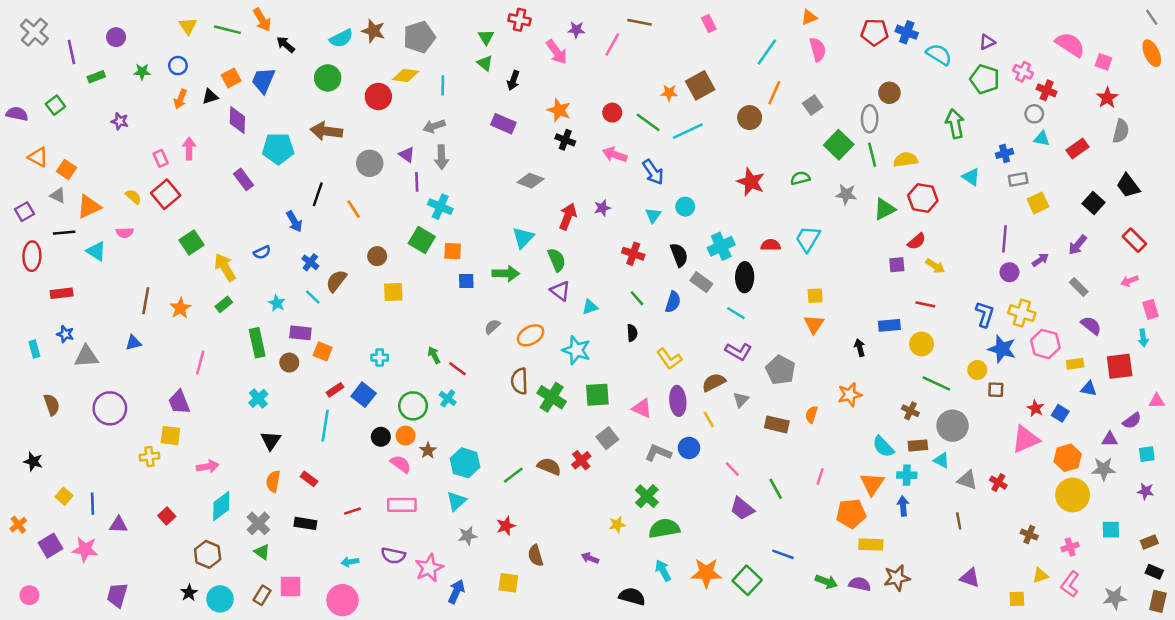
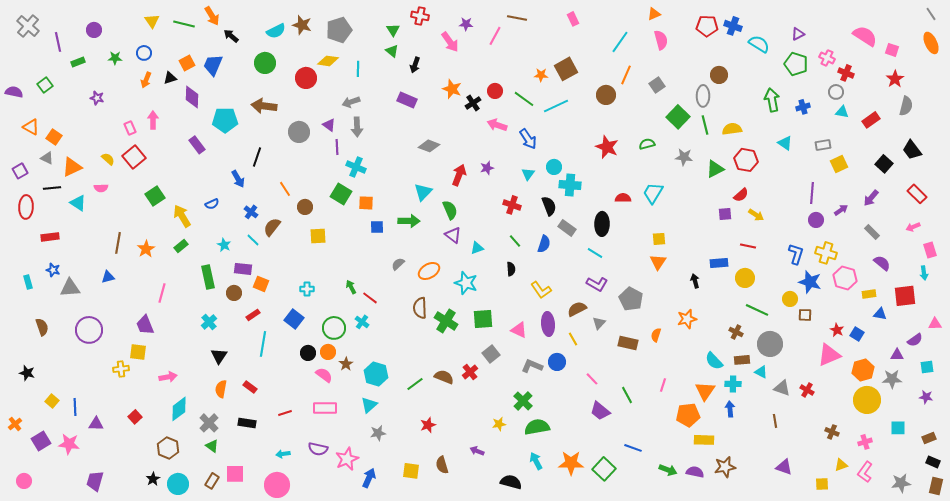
black cross: (565, 140) -> (473, 103), moved, turned 35
blue cross: (1005, 153) -> (803, 107), moved
orange line: (354, 209) -> (285, 189), moved
cyan cross: (721, 246) -> (570, 185), moved, turned 30
red rectangle: (335, 390) -> (253, 315), moved
red star: (506, 526) -> (428, 425), moved
brown semicircle: (536, 556) -> (442, 465), moved

